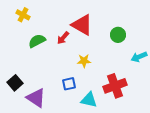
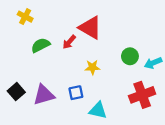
green circle: (118, 35) -> (130, 56), moved
red cross: (115, 86) -> (142, 95), moved
purple triangle: (36, 98) -> (44, 95), moved, turned -50

